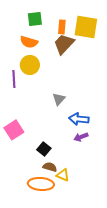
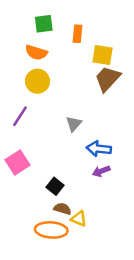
yellow square: (86, 27) -> (102, 55), moved, size x0.7
brown trapezoid: (64, 44) -> (107, 79), moved
purple line: (14, 79) -> (20, 116), moved, turned 36

